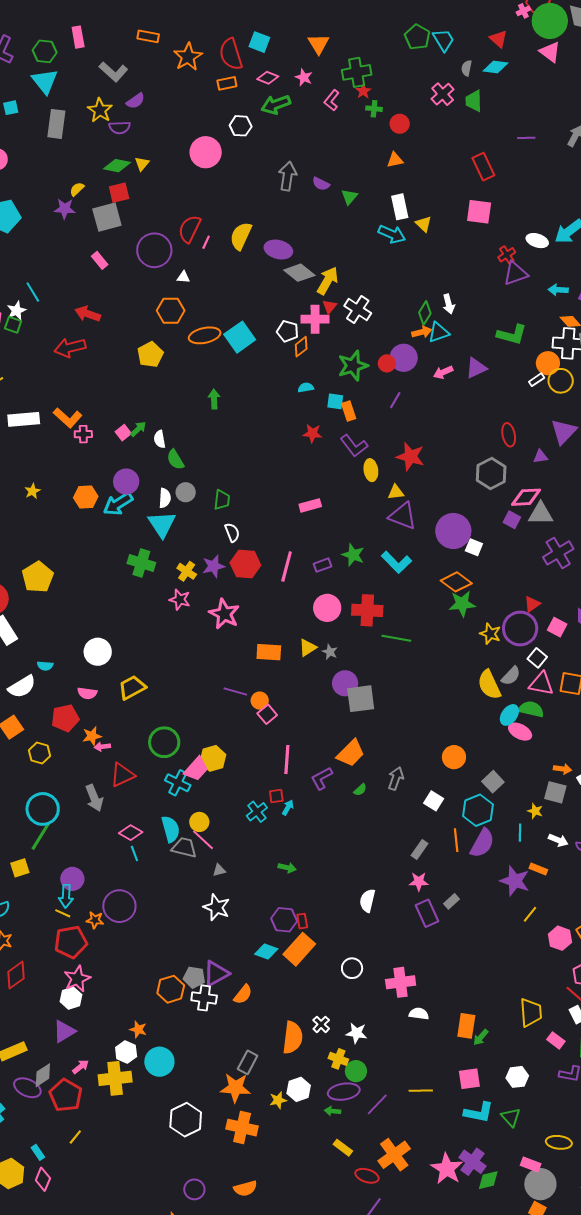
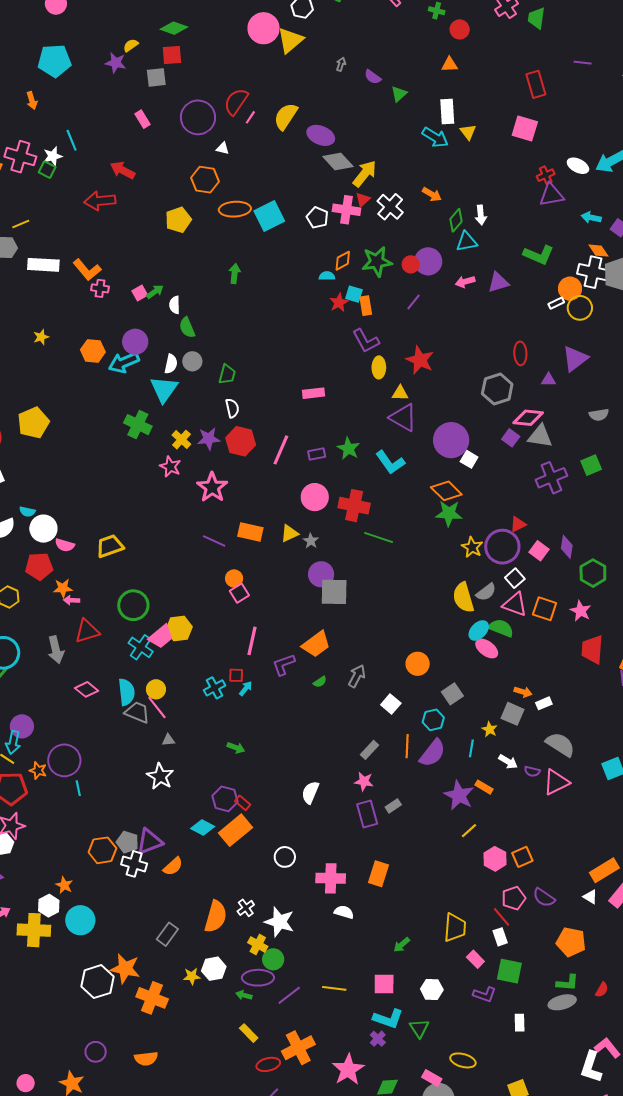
yellow triangle: (142, 164) -> (290, 40), moved, size x1.8
gray arrow: (288, 176) -> (341, 64), size x0.5
gray square: (107, 217) -> (156, 77), size x0.7
orange arrow: (422, 332) -> (432, 194), moved, turned 36
orange diamond: (301, 347) -> (343, 261), moved
red star: (312, 433) -> (339, 303), moved, turned 30
white circle: (98, 652) -> (43, 529), moved
purple line: (235, 691) -> (214, 541), moved
cyan hexagon: (478, 810) -> (433, 720), size x0.7
cyan line: (134, 853) -> (78, 788), moved
red rectangle: (302, 921) -> (243, 803), turned -49
orange rectangle: (466, 1026) -> (379, 874), moved
white star: (357, 1033) -> (279, 922), size x1.4
orange star: (236, 1088) -> (125, 969), moved
purple cross: (473, 1162) -> (378, 1039), moved, size x0.6
red ellipse: (367, 1176) -> (268, 1064), turned -40

